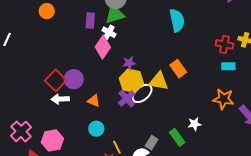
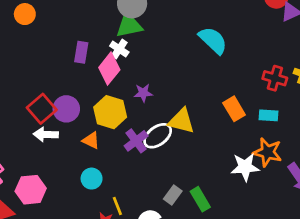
orange circle: (47, 11) -> (25, 14), moved
cyan semicircle: (177, 20) -> (213, 40), turned -40
purple rectangle: (90, 21) -> (81, 52), moved
cyan rectangle: (228, 66) -> (268, 115), moved
orange rectangle: (178, 69) -> (234, 109), moved
yellow hexagon: (131, 81) -> (110, 112), moved
white star: (194, 124) -> (245, 167), moved, size x1.5
gray rectangle: (152, 143) -> (173, 195), moved

